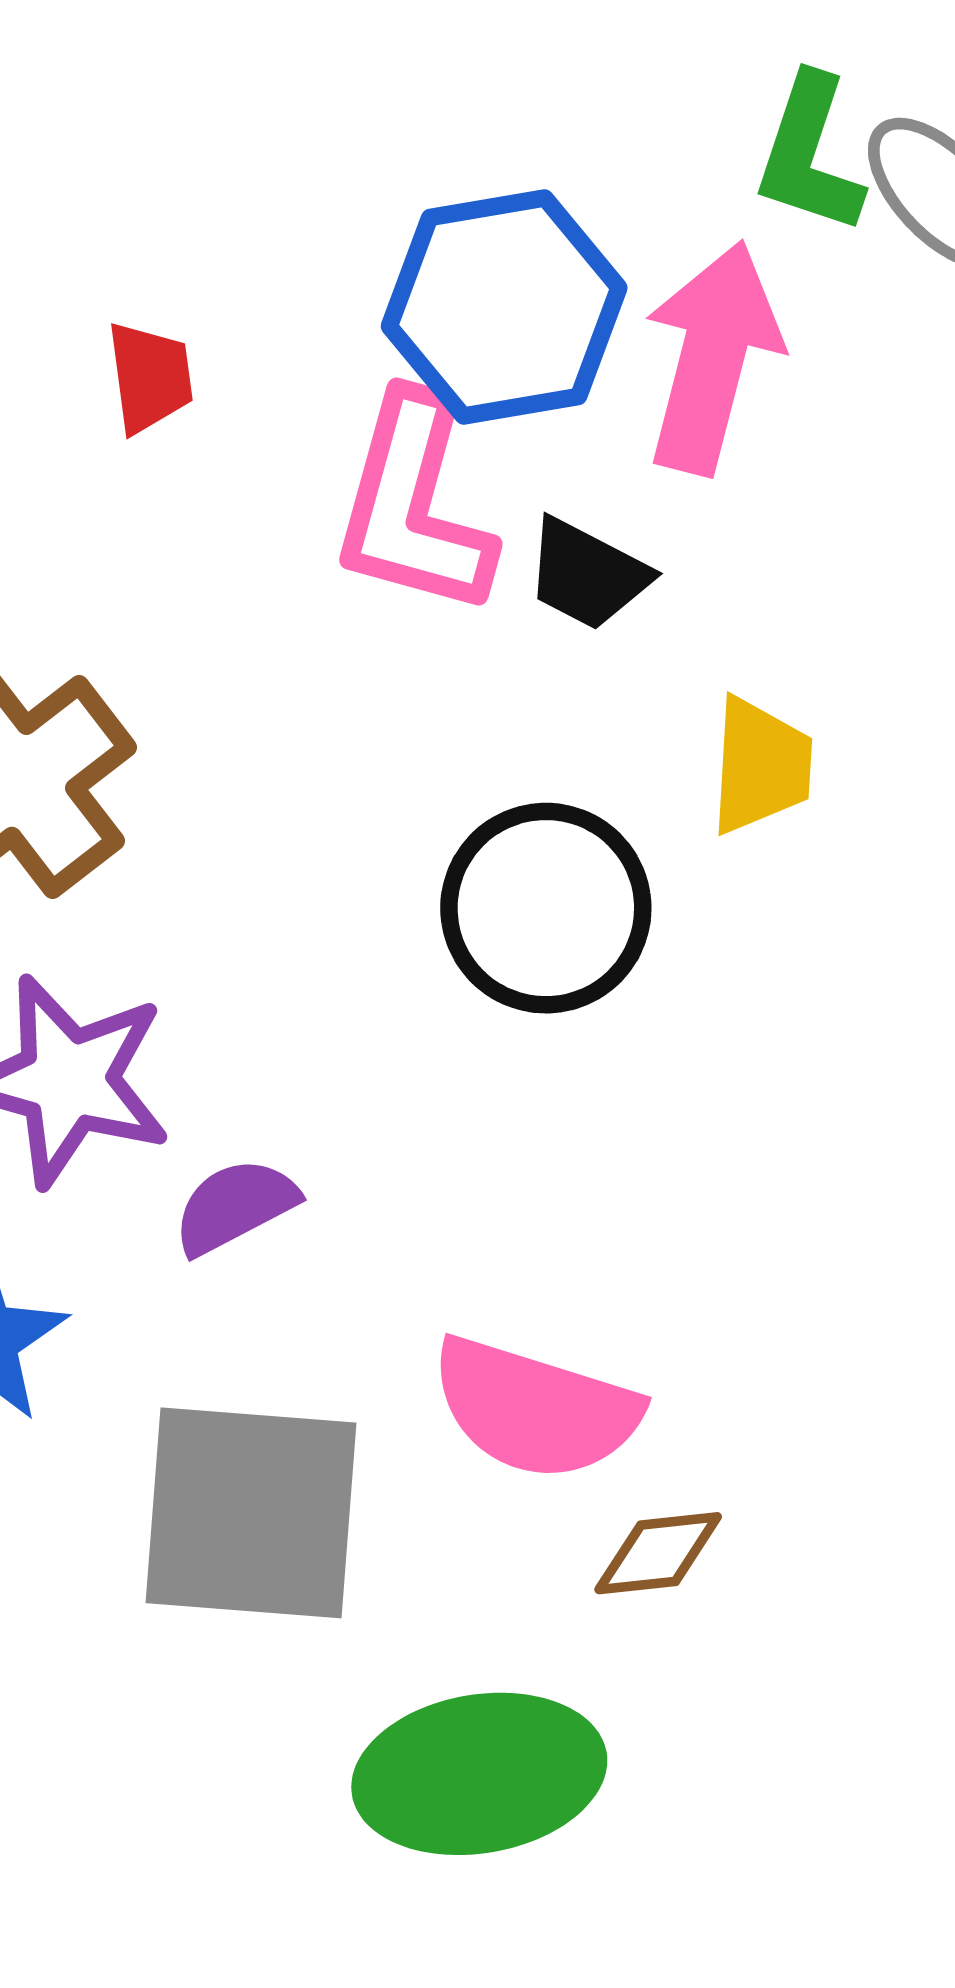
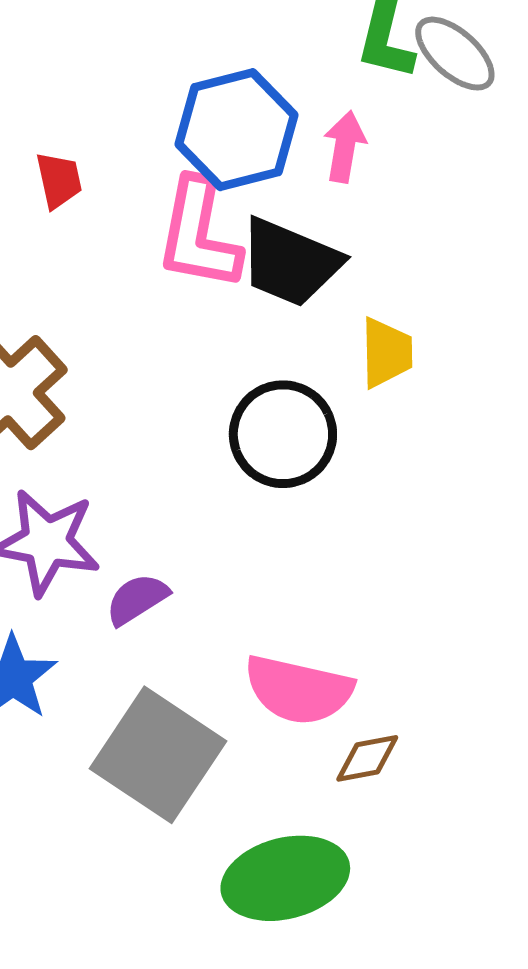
pink arrow: (712, 357) -> (345, 147), size x0.6
black trapezoid: (587, 574) -> (290, 262), size x1.6
gray square: (251, 1513) -> (158, 755), turned 34

